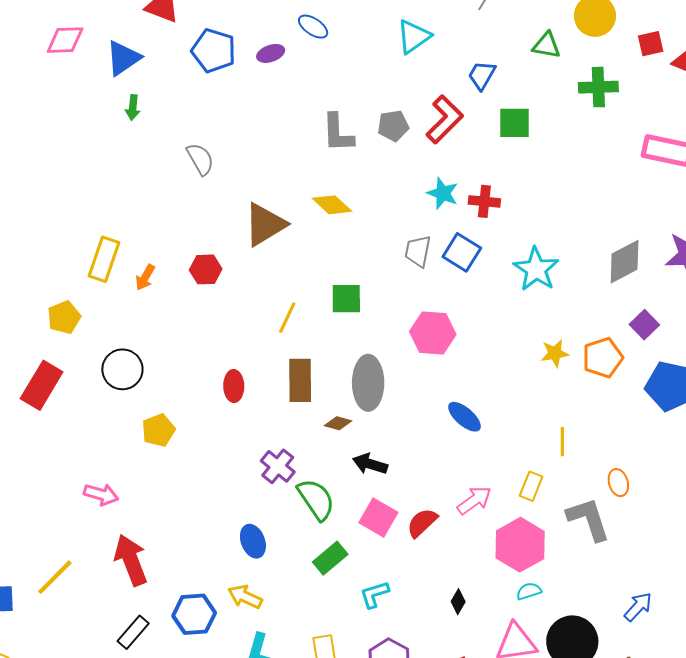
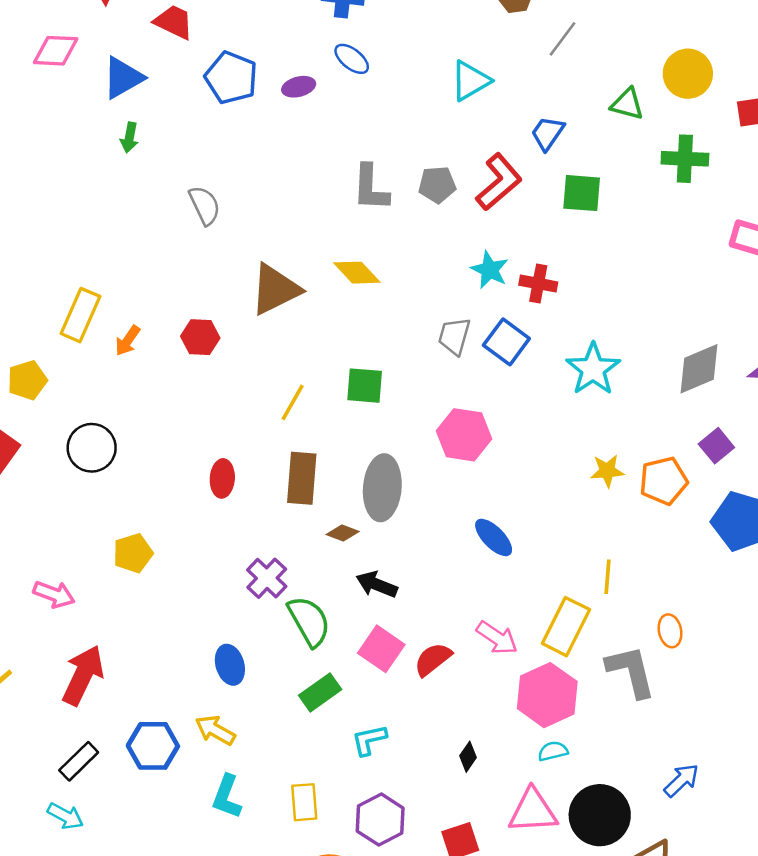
yellow pentagon: (158, 430) -> (133, 553), moved
yellow rectangle: (531, 486) -> (566, 627), size x1.6
pink arrow: (474, 500) -> (497, 638), turned 66
red arrow: (131, 560) -> (83, 675), turned 42

